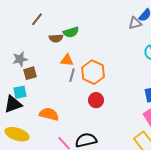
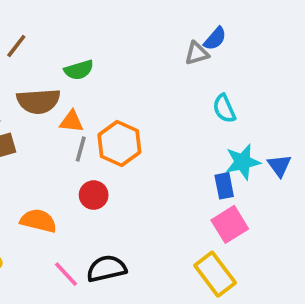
brown semicircle: (56, 38) -> (38, 101), moved, size x1.6
red circle: (96, 100) -> (94, 195), moved

